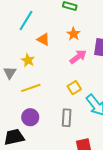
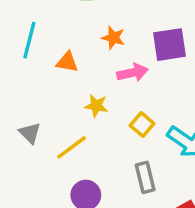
pink arrow: (78, 57) -> (132, 73), turned 42
yellow star: (28, 60) -> (96, 106), moved

